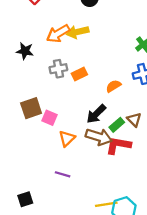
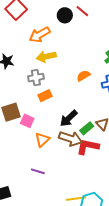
yellow arrow: (78, 32) -> (46, 57), moved
orange arrow: (58, 34) -> (40, 35), moved
orange rectangle: (79, 74) -> (45, 96), moved
orange semicircle: (113, 86) -> (83, 76), moved

